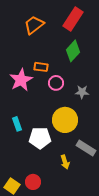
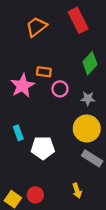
red rectangle: (73, 19) -> (78, 20), turned -60
green diamond: (73, 51) -> (90, 63), moved
yellow circle: (65, 120) -> (87, 129), moved
yellow arrow: (65, 162) -> (77, 191), moved

